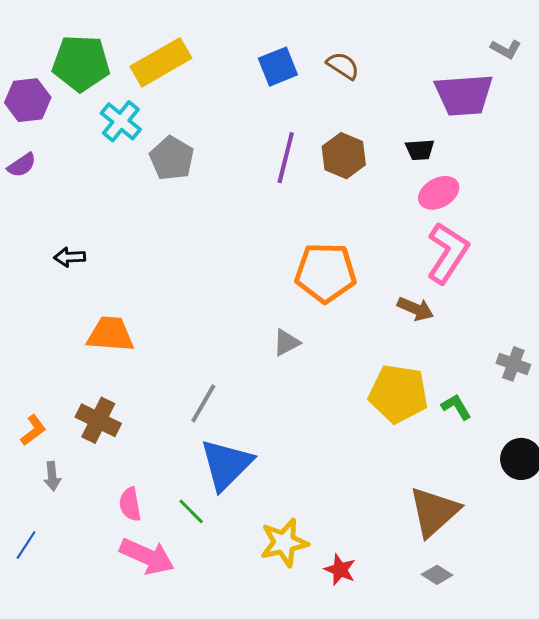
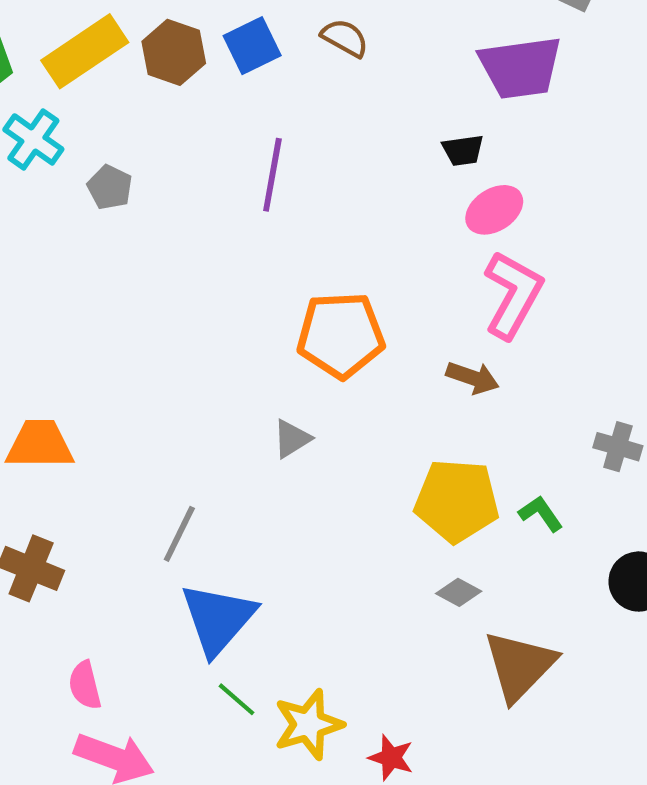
brown hexagon: (344, 156) -> (174, 52), moved
gray pentagon: (172, 158) -> (110, 187), size x0.7
green line: (191, 511) -> (236, 699), moved
gray diamond: (437, 575) -> (459, 592), moved

